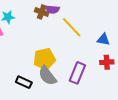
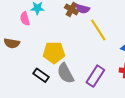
yellow pentagon: (44, 59) -> (54, 53), moved

